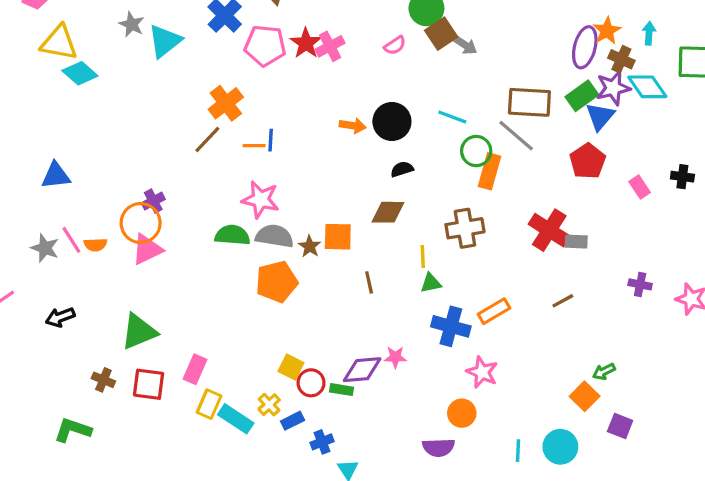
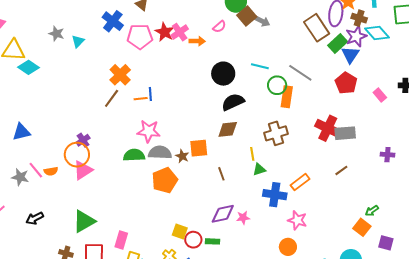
cyan triangle: (165, 41) -> (78, 41), size x0.6
brown rectangle: (529, 102) -> (317, 28), moved, turned 60
orange arrow: (353, 126) -> (197, 41), moved
black semicircle: (402, 169) -> (233, 102), size x1.6
gray rectangle: (576, 242) -> (345, 133), size x1.5
purple diamond: (362, 370) -> (223, 214), moved

